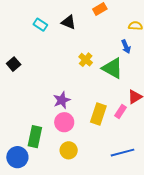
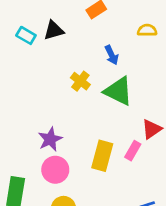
black triangle: (69, 22) -> (54, 30), turned -35
cyan rectangle: (40, 25) -> (26, 35), moved
blue arrow: (126, 47) -> (112, 55), moved

